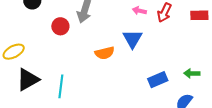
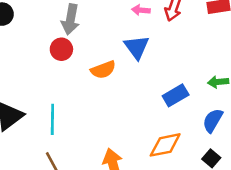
red circle: (60, 26) -> (61, 49), moved

